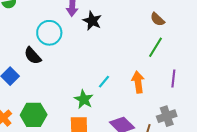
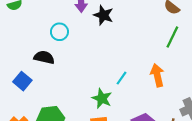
cyan circle: (49, 33) -> (59, 32), size x0.7
black semicircle: (33, 56) -> (44, 57), turned 150

